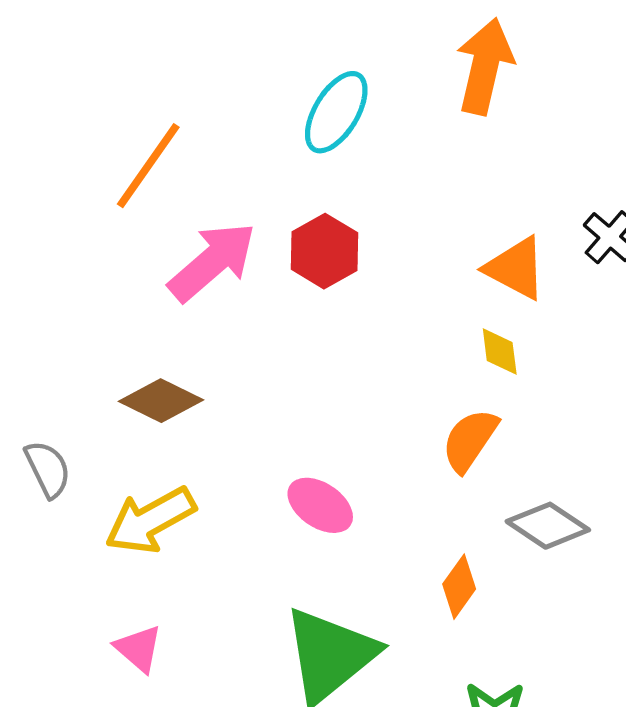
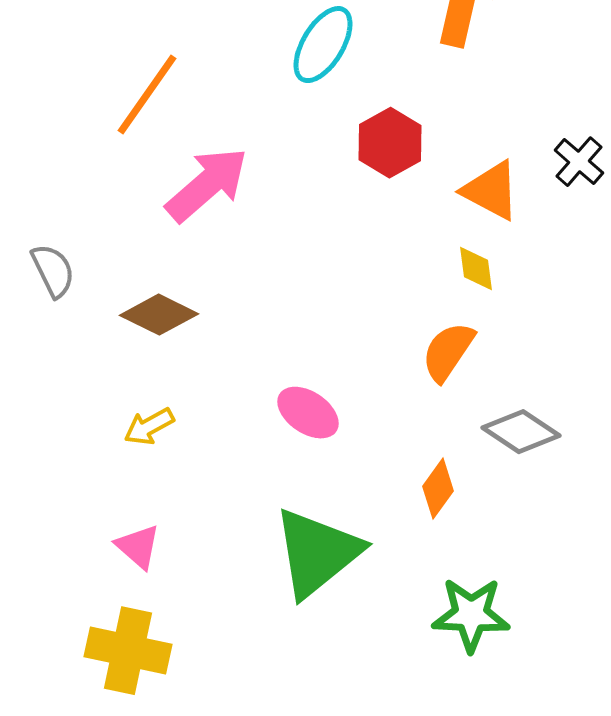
red hexagon: (324, 251) -> (390, 143), moved
gray semicircle: (48, 469) -> (53, 271), moved
yellow arrow: (150, 520) -> (149, 427), size x0.6

